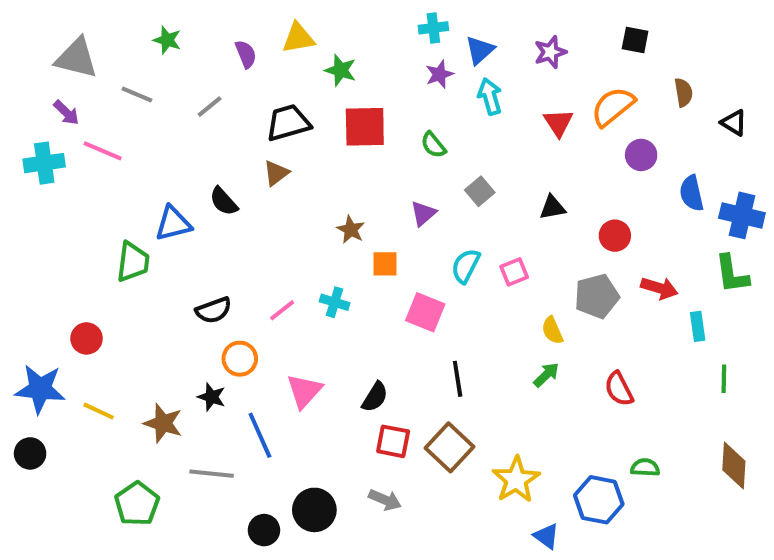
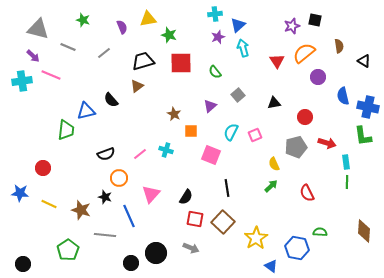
purple star: (550, 52) -> (292, 26), moved
green line: (724, 379) -> (347, 182), moved
blue star: (40, 389) -> (20, 193), size x0.7
black circle: (30, 453) -> (23, 264), moved

